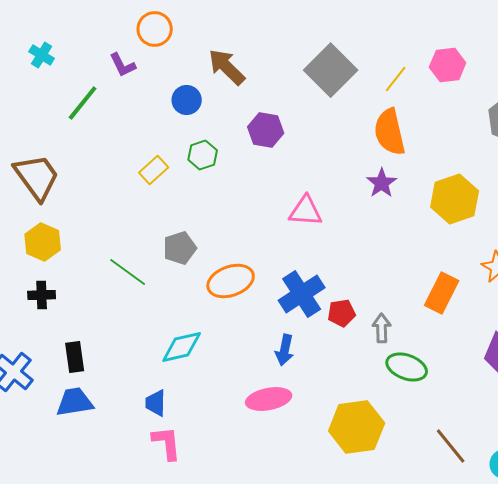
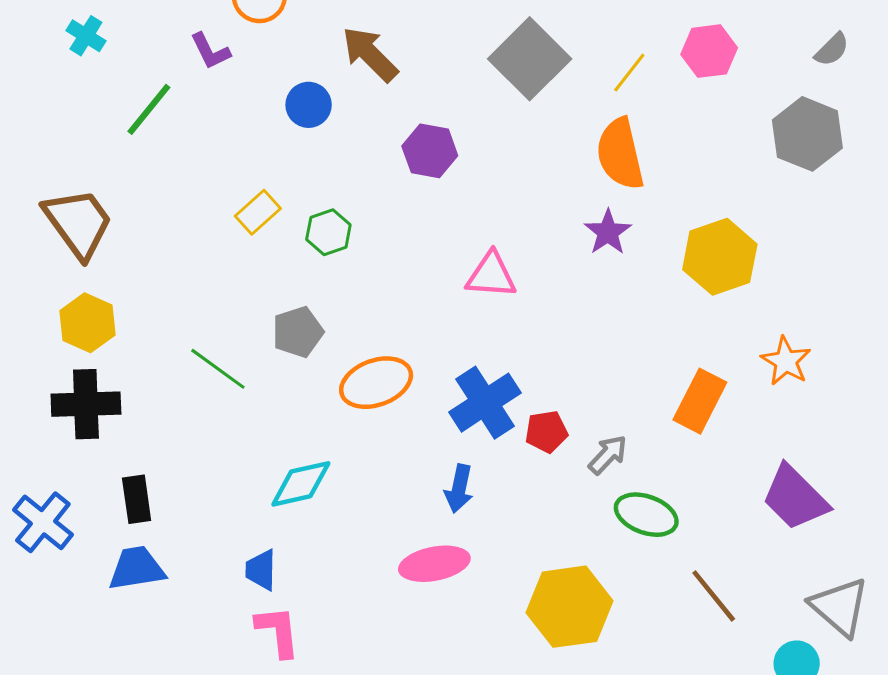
green hexagon: (203, 155) -> (328, 232), moved
black cross: (42, 295) -> (86, 404), size x1.6
gray arrow: (382, 328) -> (608, 455), turned 44
brown line: (451, 446) -> (714, 596), moved

